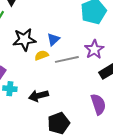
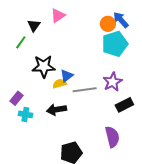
blue triangle: (53, 39) -> (67, 76), moved
black arrow: (38, 96) -> (56, 110), moved

